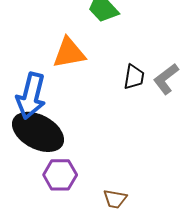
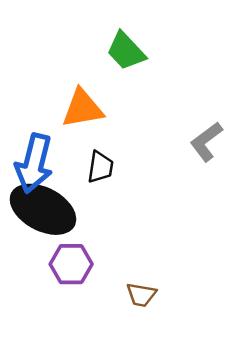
black trapezoid: (134, 77) -> (100, 167), moved

